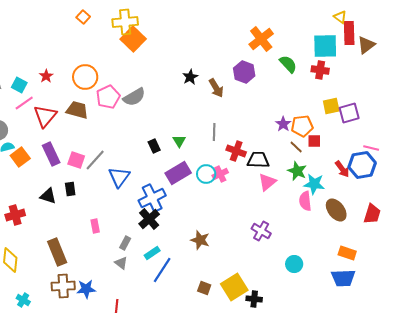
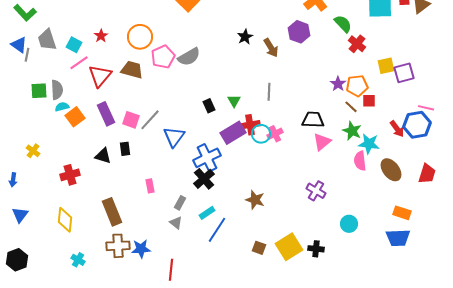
red cross: (320, 70) -> (357, 44), moved, turned 30
red cross: (236, 151) -> (250, 125), moved, turned -30
black cross: (254, 299) -> (316, 249), moved

